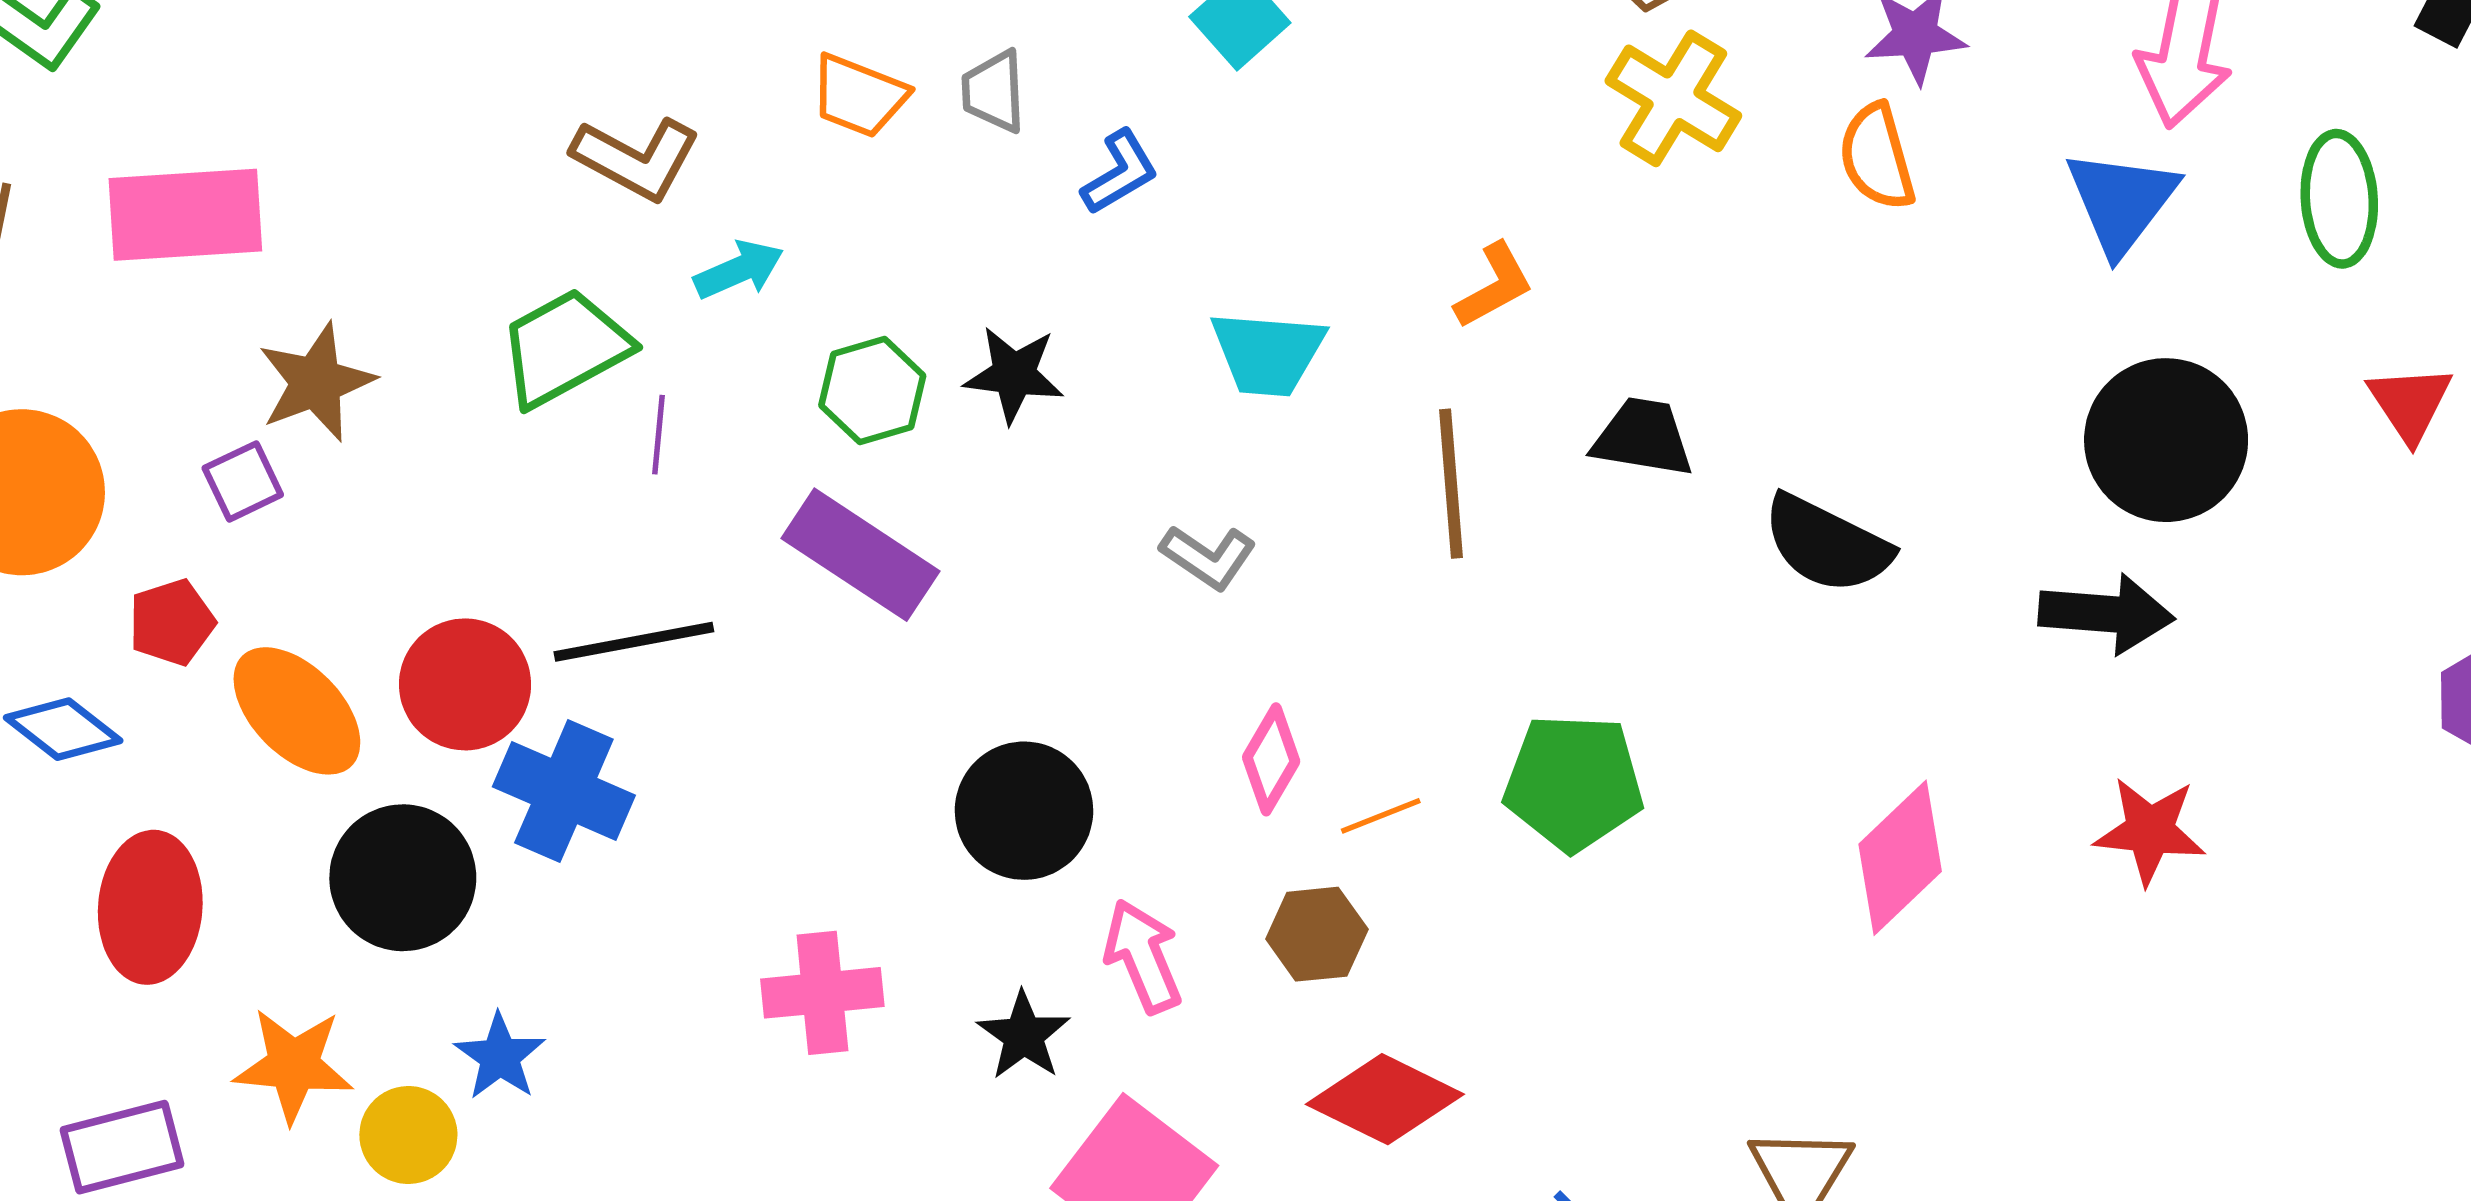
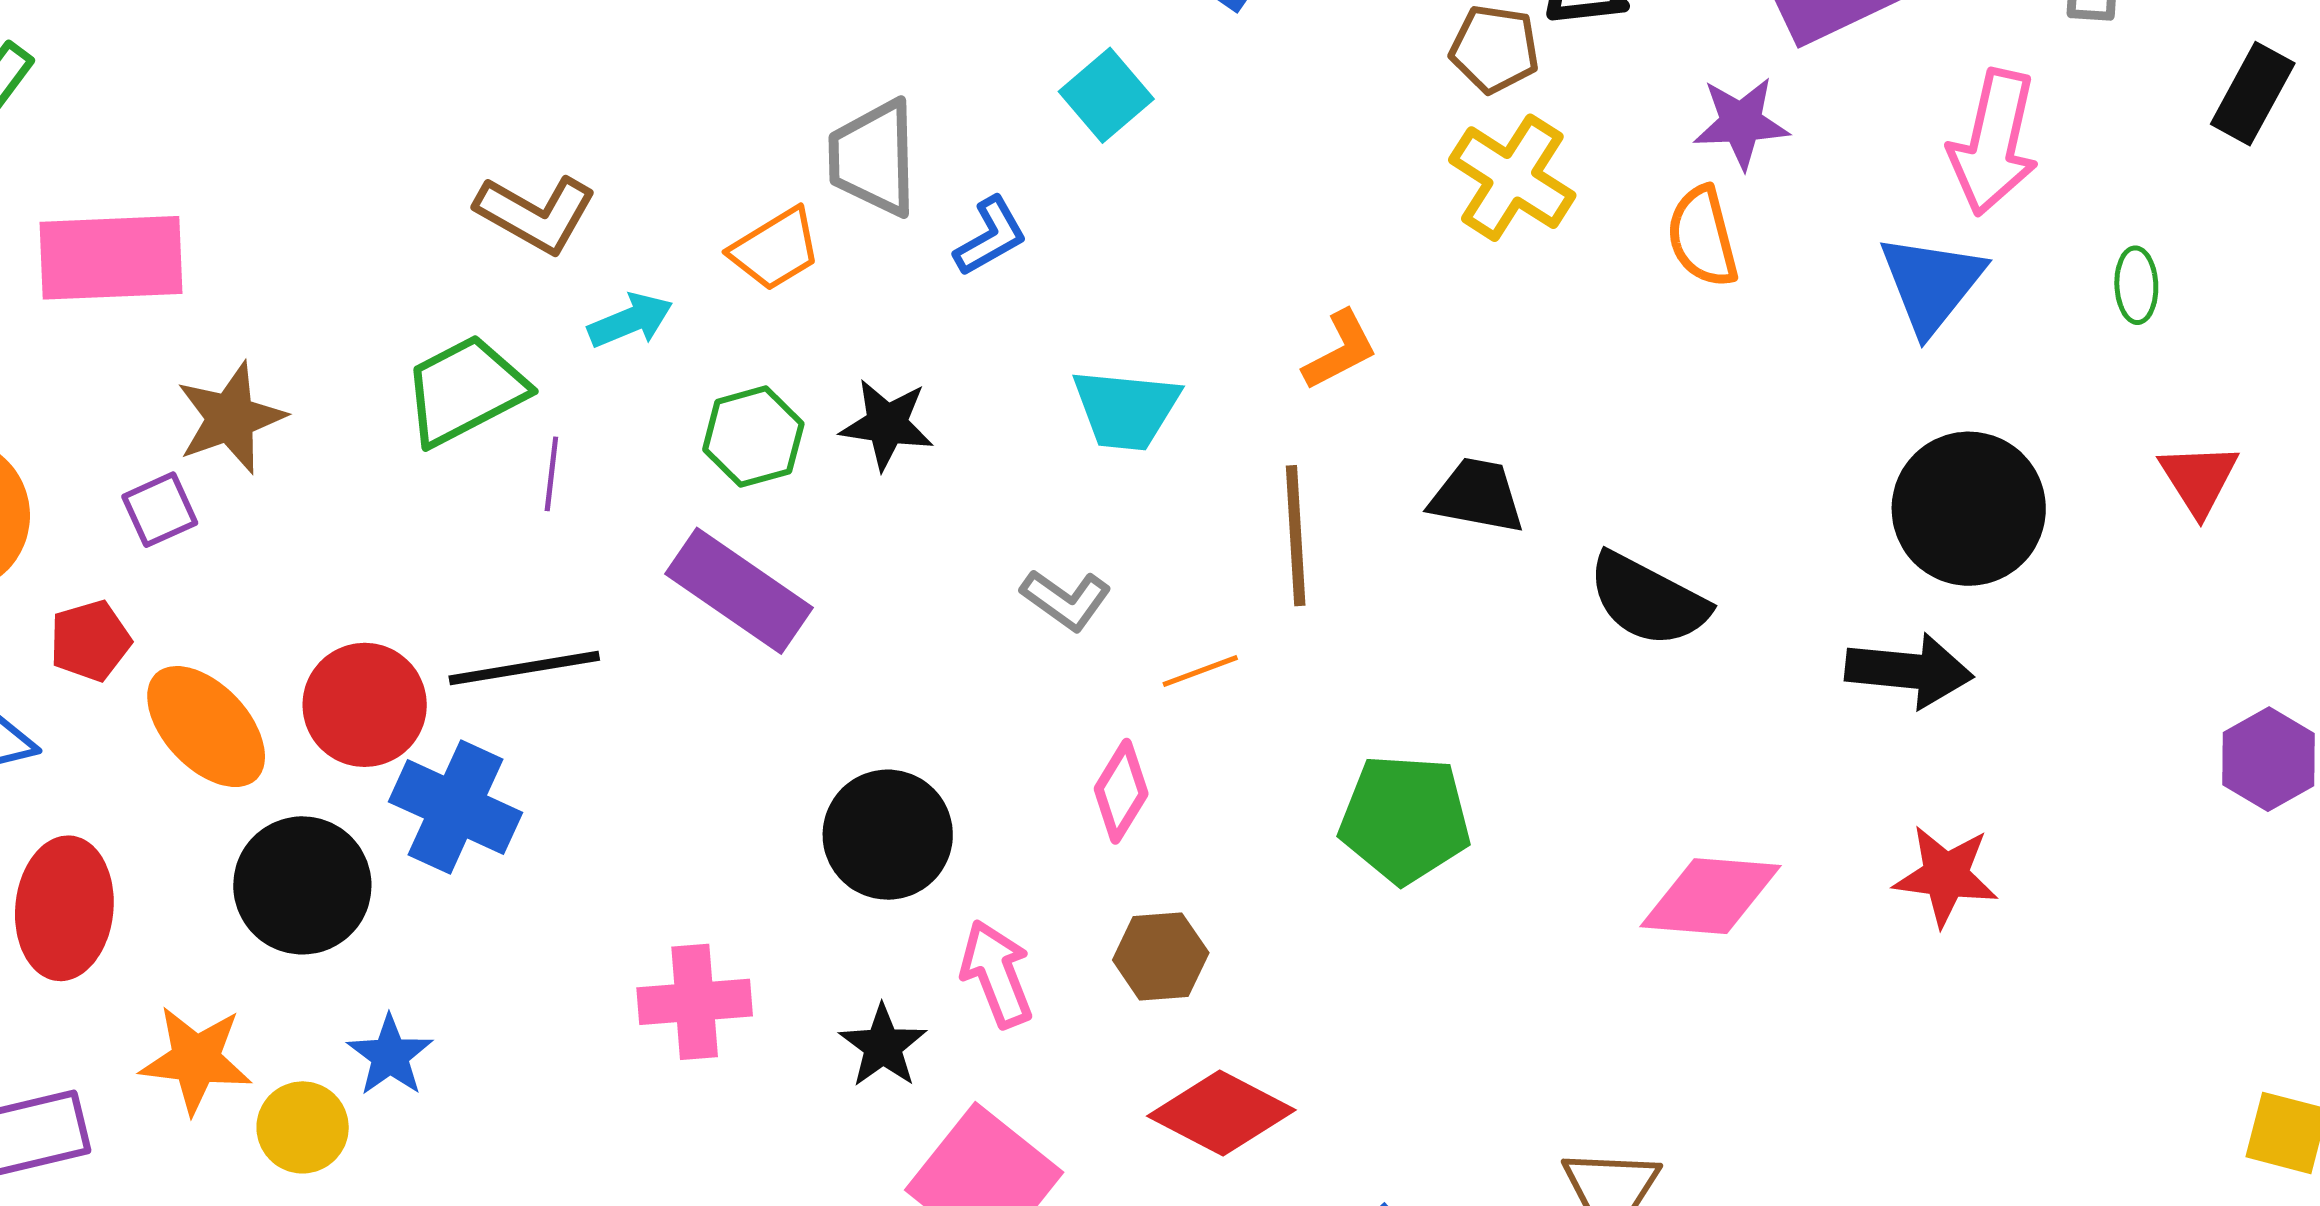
gray trapezoid: (994, 91) -> (873, 158), size x1.5
orange trapezoid: (859, 96) -> (775, 249), moved, turned -54
green ellipse: (2339, 199) -> (2136, 285), size x0.6
orange line: (1381, 816) -> (1200, 671), moved
pink diamond: (1900, 858) -> (1710, 896), turned 47

